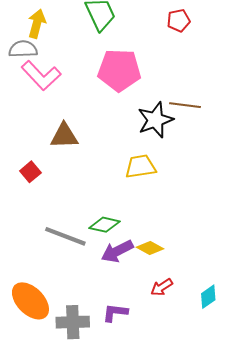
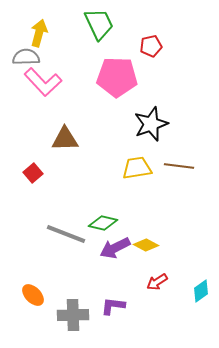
red pentagon: (179, 20) -> (151, 46), moved
brown line: (185, 105) -> (179, 166), moved
orange ellipse: (30, 301) -> (33, 295), size x0.6

